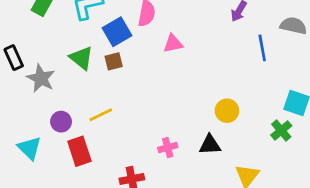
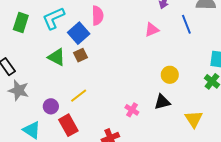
pink triangle: (173, 44) -> (152, 30), moved
gray star: (41, 78) -> (19, 90), moved
pink cross: (168, 147) -> (132, 110), turned -32

